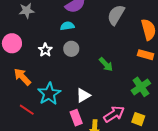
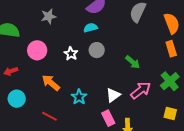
orange rectangle: (146, 55) -> (171, 49), turned 63
cyan star: (49, 94) -> (79, 97), size x0.7
red line: (27, 110) -> (49, 116), moved
pink arrow: (114, 114) -> (141, 90), moved

